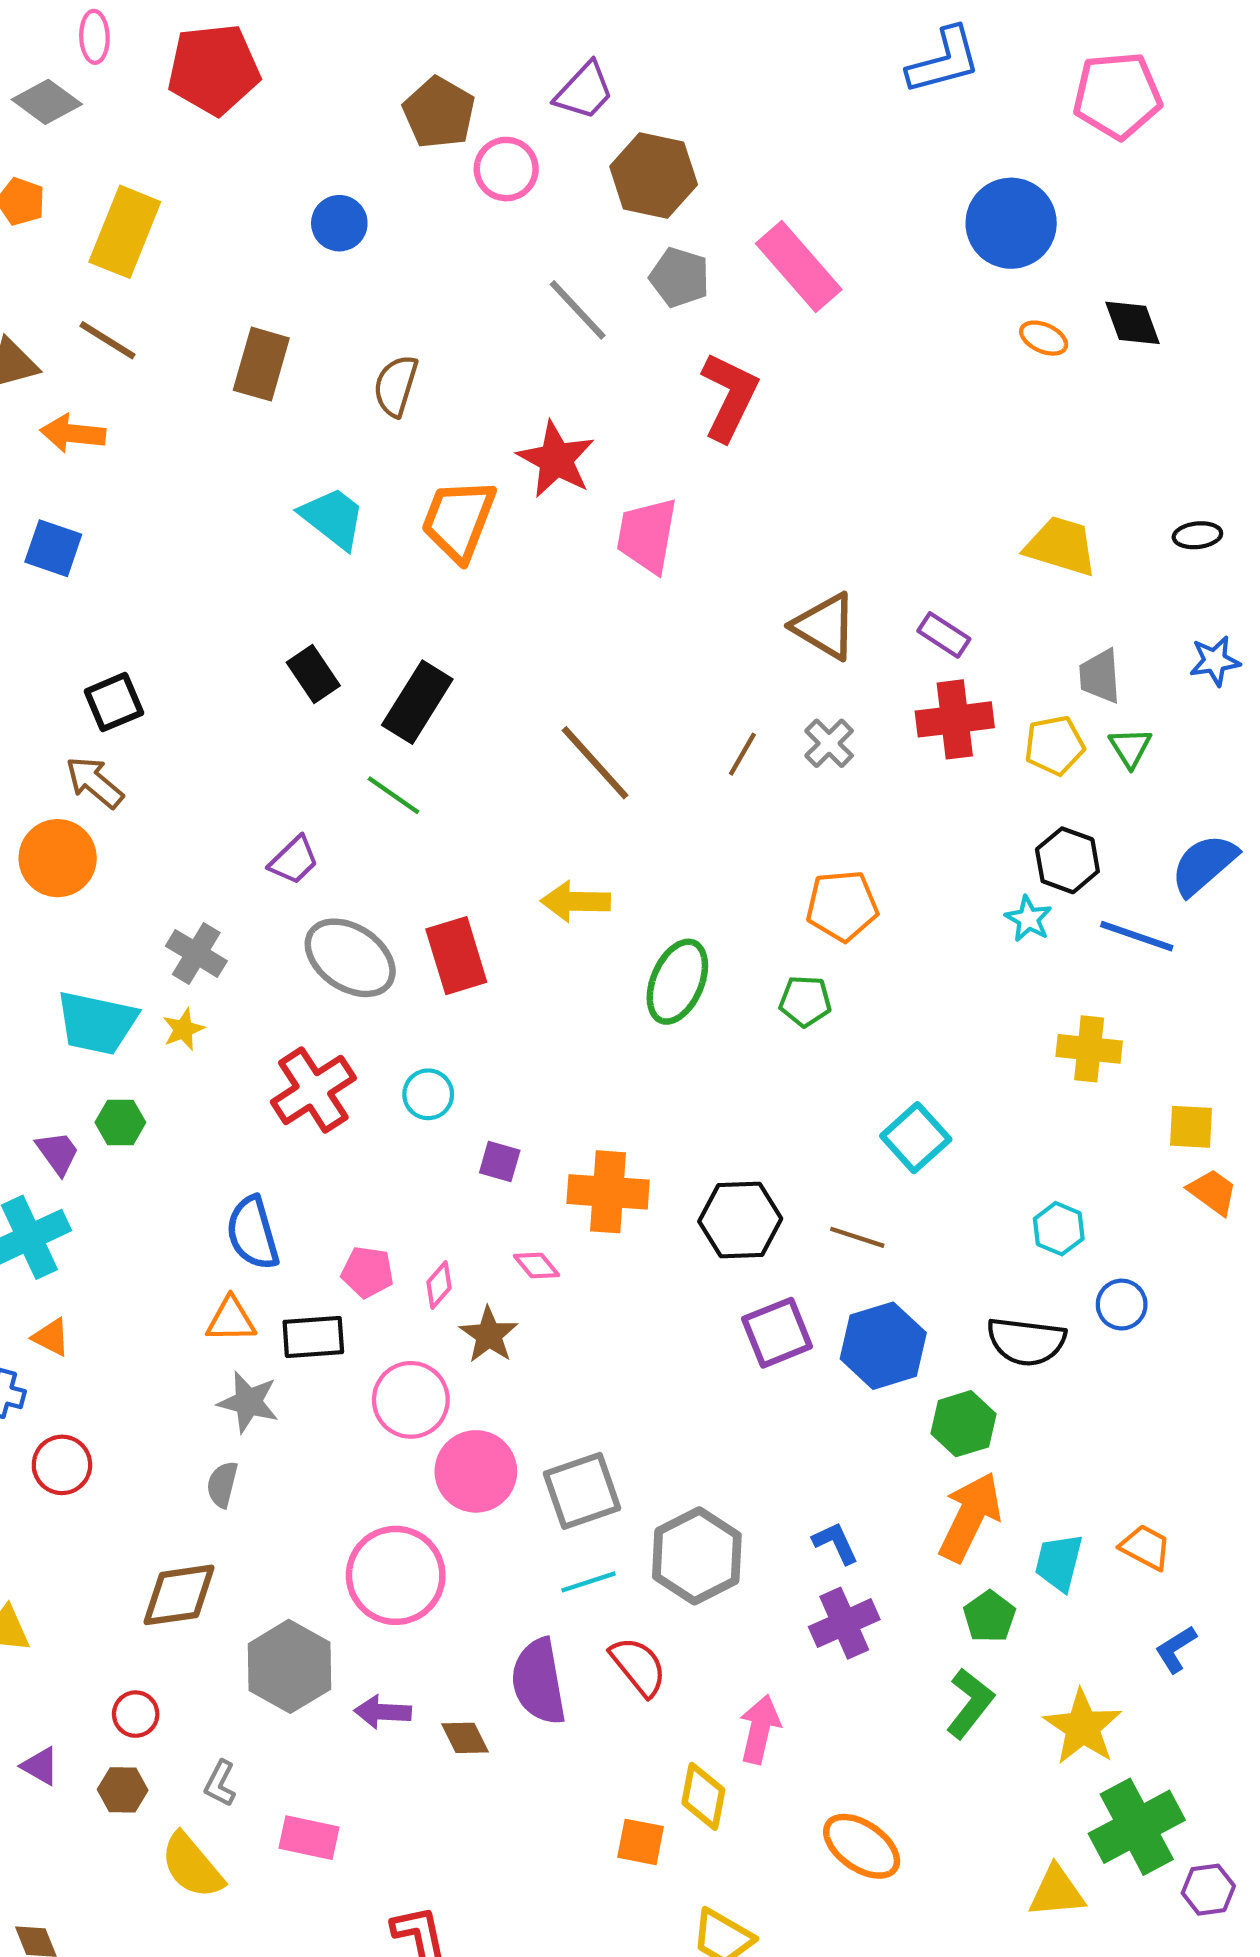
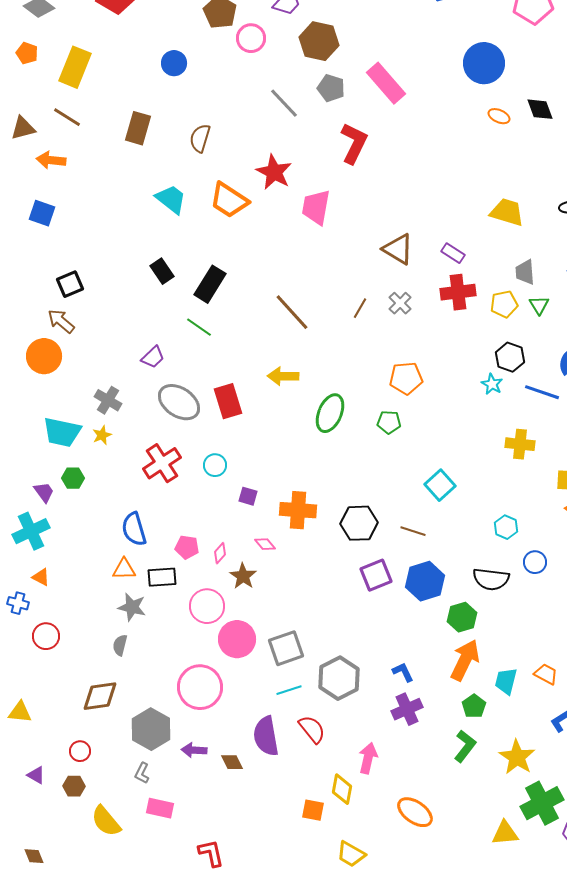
orange trapezoid: (459, 520) -> (229, 200), turned -78
gray L-shape: (220, 1783) -> (142, 773), moved

